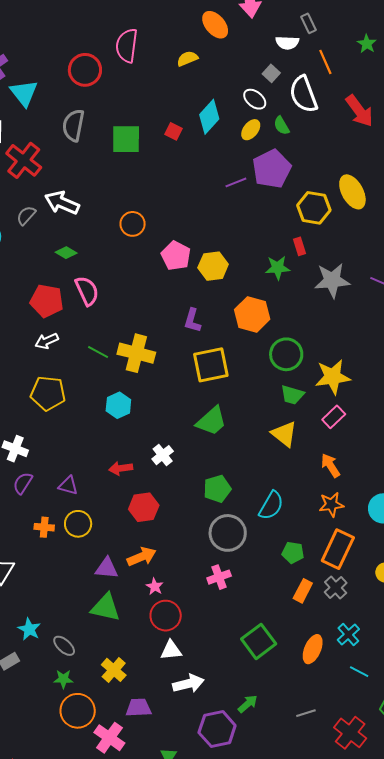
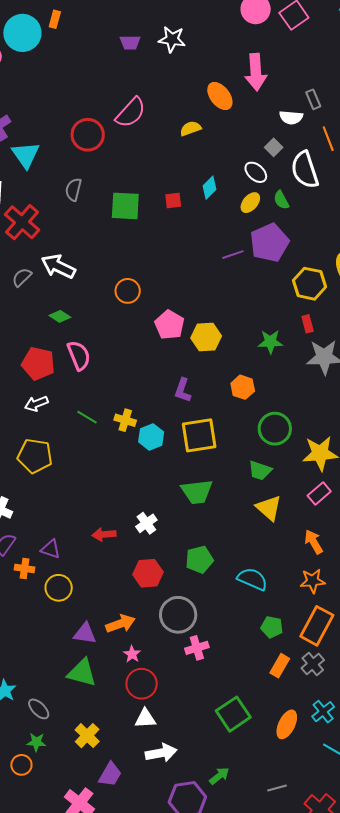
pink semicircle: (127, 46) -> (131, 113), turned -148
cyan diamond: (209, 117) -> (210, 188), size x0.7
gray semicircle: (73, 125) -> (73, 190), size x0.7
red square: (174, 131) -> (173, 200), turned -36
red rectangle: (300, 246) -> (308, 324), moved
orange hexagon: (252, 314) -> (243, 387), size x0.7
yellow cross: (136, 353) -> (125, 420), size x0.6
green trapezoid: (292, 395) -> (260, 470), moved
cyan hexagon: (118, 405) -> (151, 437), moved
green trapezoid: (211, 421) -> (197, 492), turned 32
cyan semicircle: (271, 506) -> (252, 579), turned -100
red hexagon: (144, 507) -> (148, 573), moved
orange cross: (44, 527) -> (25, 568), moved
gray circle: (228, 533) -> (178, 615), moved
purple trapezoid: (139, 708) -> (110, 774), turned 120
orange circle: (78, 711) -> (21, 765), moved, size x0.6

